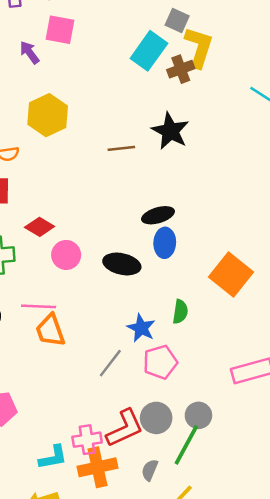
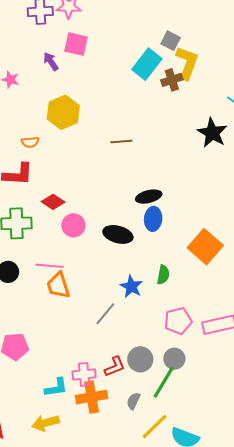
black star: (170, 131) -> (212, 133), moved
pink pentagon: (160, 362) -> (178, 321), moved
red L-shape: (125, 428) -> (115, 367), size x0.7

